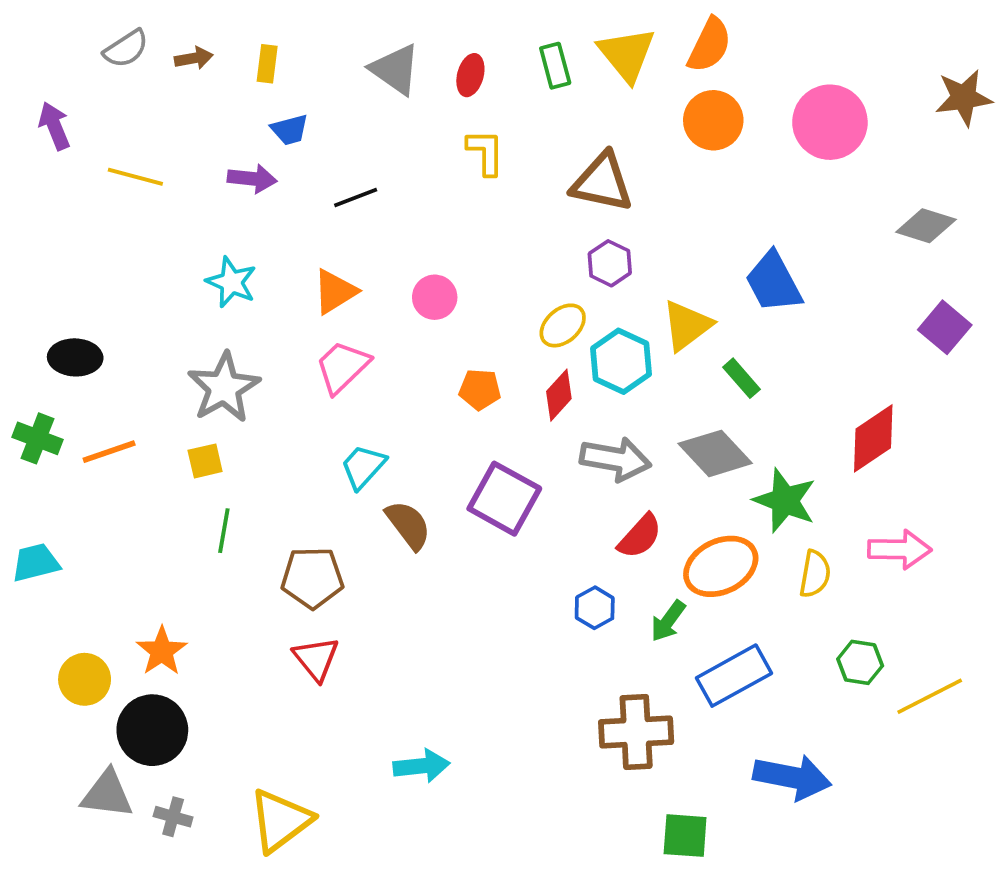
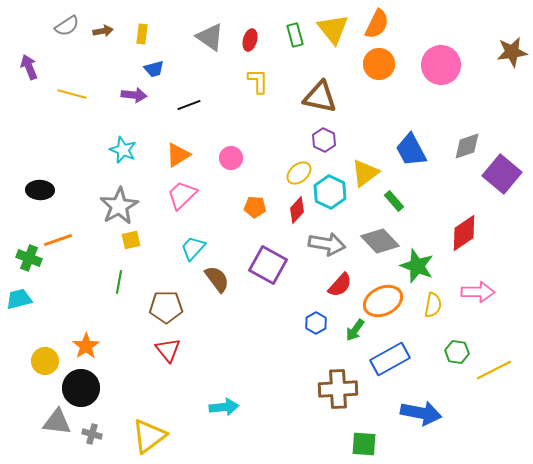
gray diamond: (926, 226) -> (467, 146), moved, turned -36
purple square: (945, 327) -> (502, 174), size x1.4
green cross: (38, 438) -> (29, 258), moved
yellow square: (205, 461) -> (131, 240), moved

